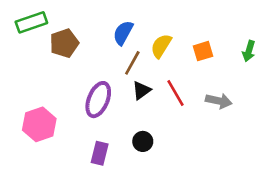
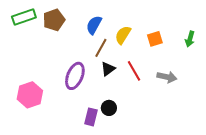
brown pentagon: (64, 43) -> (54, 20), moved
purple rectangle: (100, 153) -> (91, 117), moved

